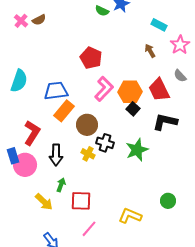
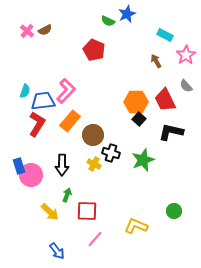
red pentagon: (91, 58) -> (94, 50), moved
cyan semicircle: (19, 81) -> (25, 91), size x0.6
pink L-shape: (104, 89) -> (66, 91), moved
blue trapezoid: (56, 91) -> (43, 101), moved
red L-shape: (32, 133) -> (37, 124), moved

